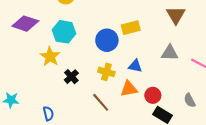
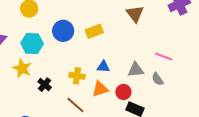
blue circle: (107, 40) -> (63, 31), moved
gray triangle: (170, 53) -> (136, 70), moved
gray semicircle: (190, 100) -> (158, 79), moved

